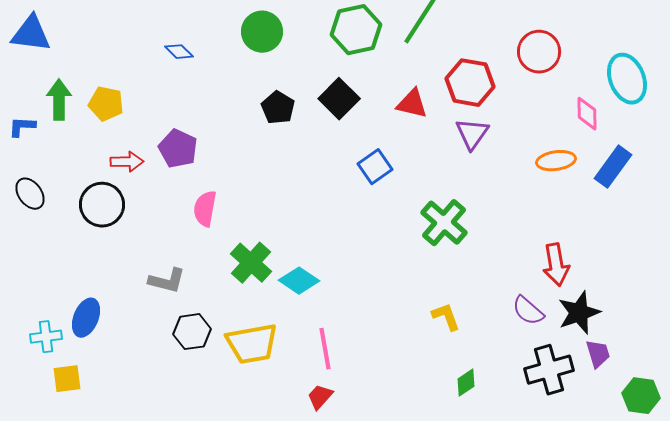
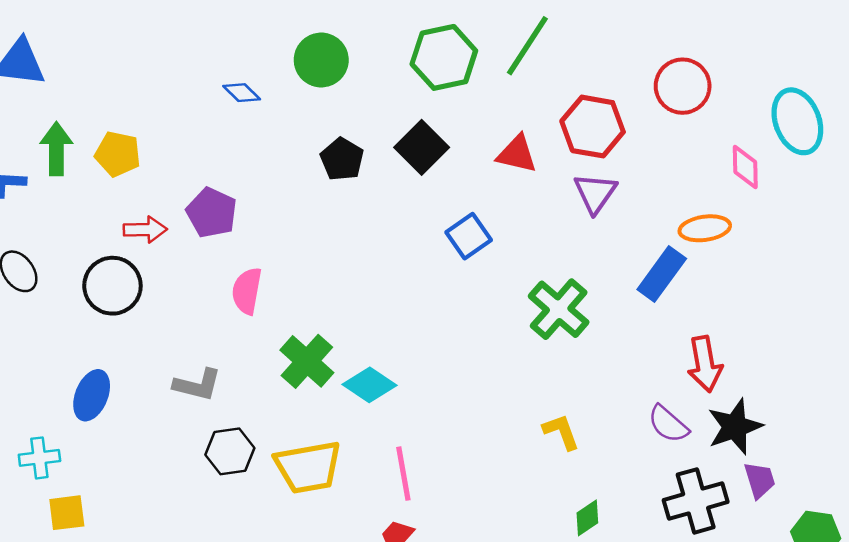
blue diamond: (179, 52) -> (242, 93), moved
blue rectangle: (613, 167) -> (662, 274), moved
blue ellipse: (86, 318) -> (92, 395), moved

